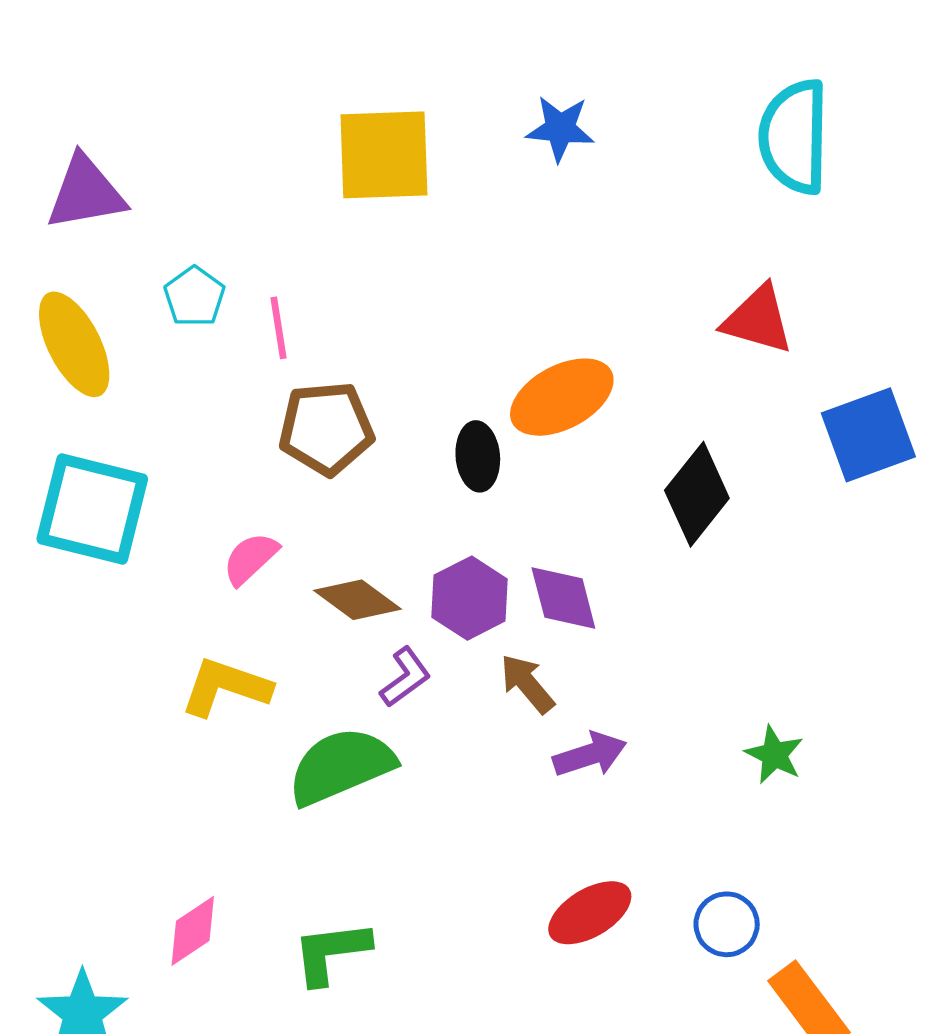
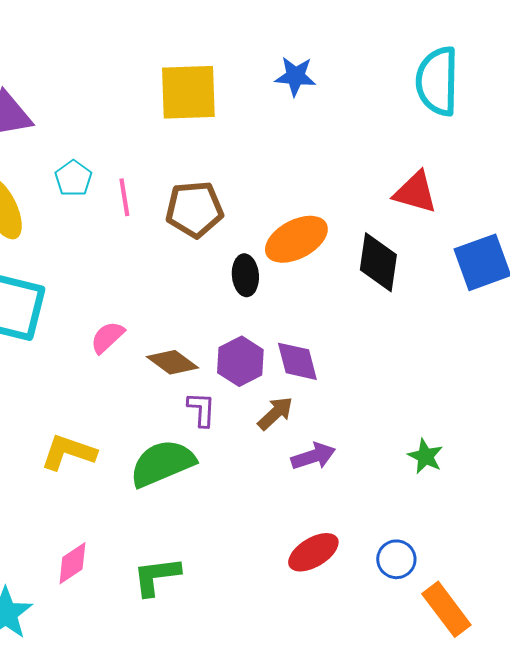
brown pentagon: (326, 428) -> (194, 209), moved
black diamond: (697, 494) -> (378, 262), moved, turned -30
purple L-shape: (405, 677) -> (201, 409), turned -51
brown arrow: (527, 684) -> (275, 413), turned 87
yellow L-shape: (226, 687) -> (68, 452), moved

